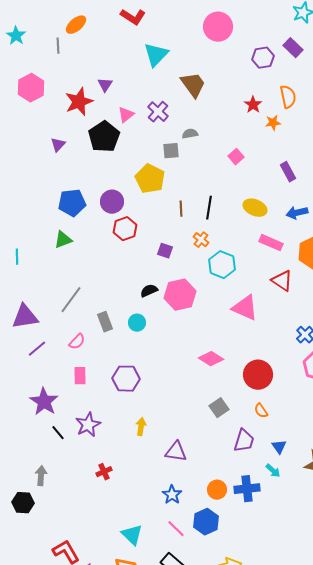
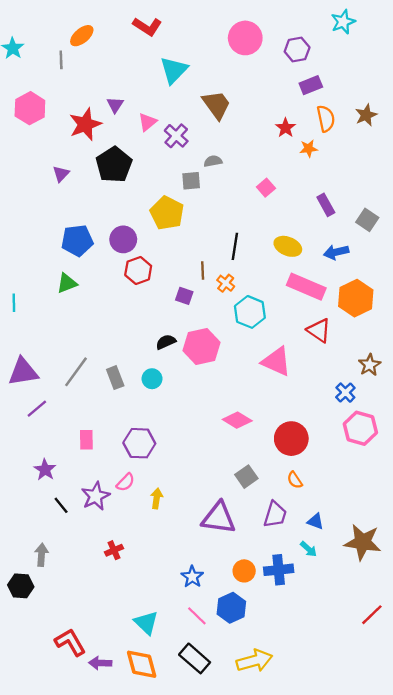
purple rectangle: (293, 48) -> (311, 85), moved, turned -66
purple hexagon: (263, 58) -> (297, 49), moved
pink triangle: (126, 115) -> (147, 122), moved
brown line: (181, 209) -> (203, 271), moved
pink rectangle: (271, 243) -> (306, 287), size x1.4
gray line: (71, 300) -> (76, 372), moved
pink semicircle: (77, 342) -> (126, 482), moved
purple star: (44, 402) -> (45, 470), size x0.7
blue triangle: (279, 447) -> (315, 521), turned -35
purple triangle: (176, 452) -> (219, 518), moved, size x1.4

